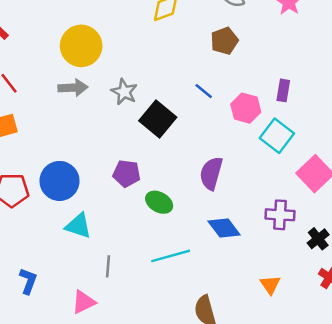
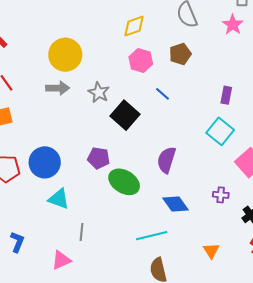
pink hexagon: (246, 108) -> (141, 60), moved
green ellipse: (159, 202) -> (124, 182), size x1.4
purple cross: (280, 215) -> (221, 195), size x0.7
cyan line: (171, 256) -> (152, 236), moved

